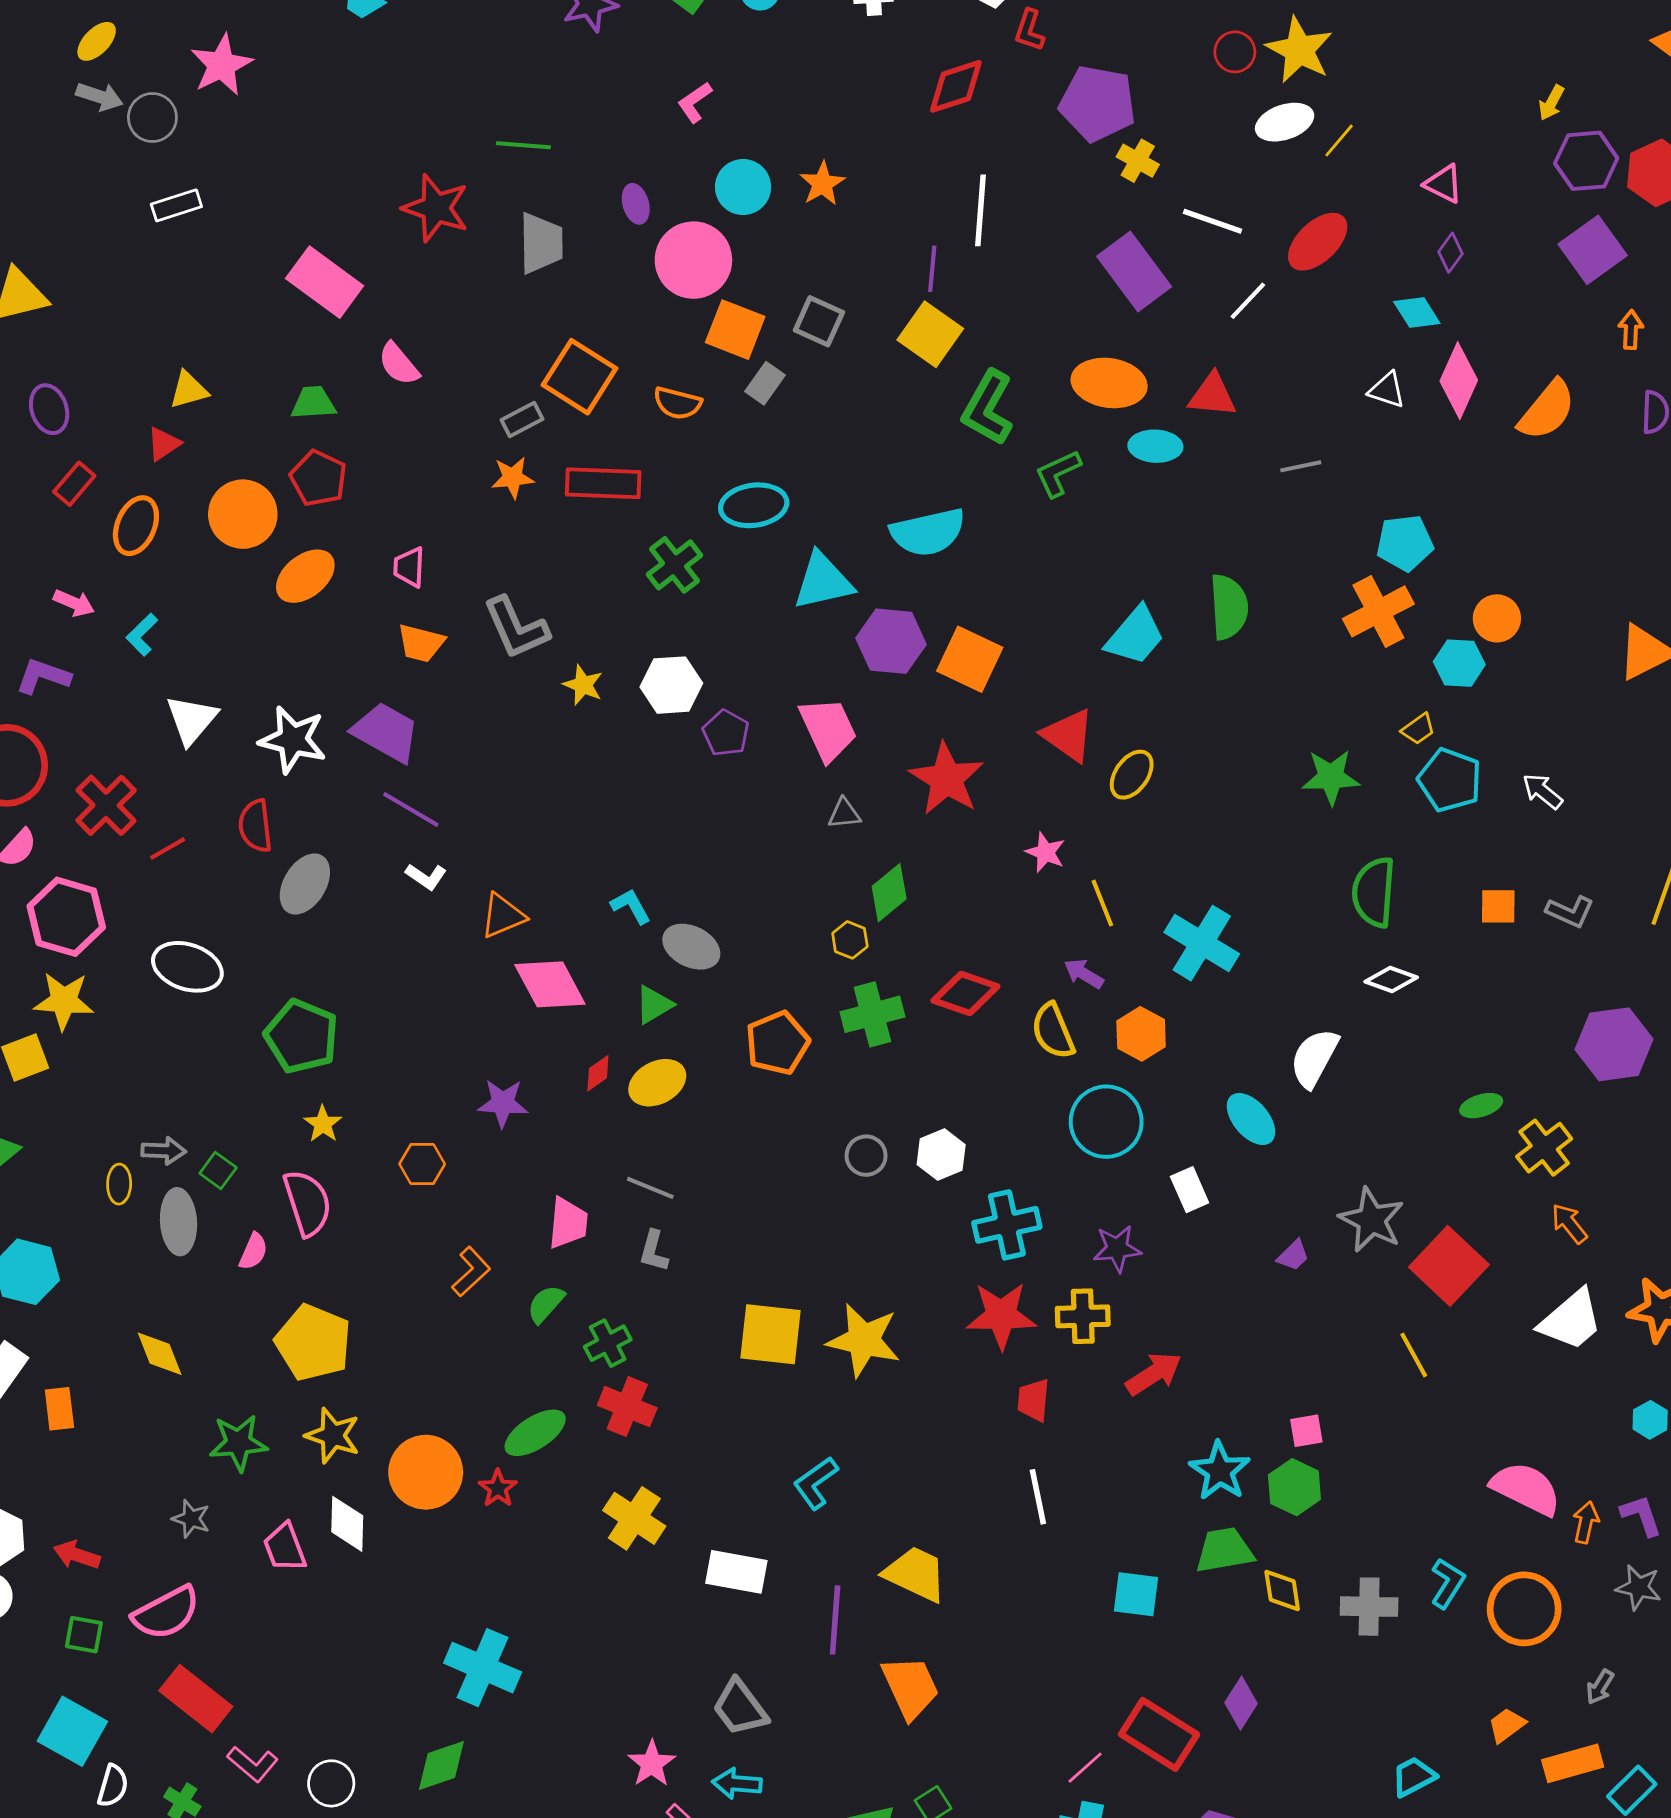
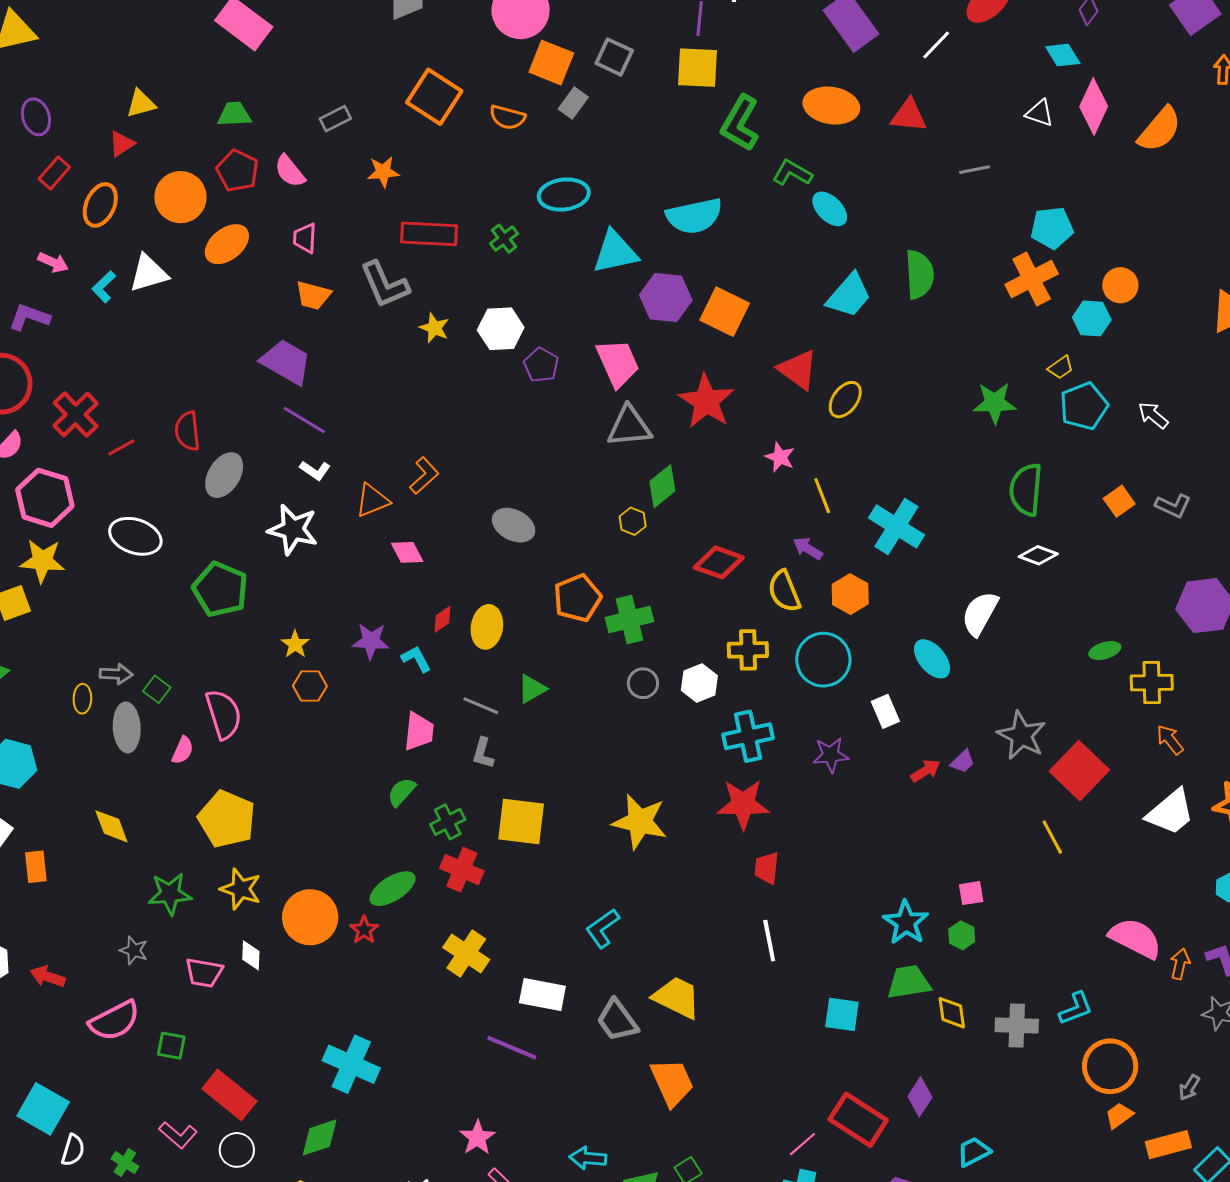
yellow square: (930, 334) -> (698, 68), turned -33
pink semicircle: (399, 364) -> (290, 171), moved
gray rectangle: (522, 420) -> (335, 119), moved
cyan ellipse: (1155, 446) -> (830, 209), moved, turned 42
green L-shape: (1058, 473) -> (792, 173), turned 54
red rectangle: (603, 483) -> (429, 234), moved
green cross: (675, 565) -> (504, 239), size x0.7
white triangle: (192, 720) -> (148, 273), moved, turned 33
white star: (293, 740) -> (293, 529), moved
cyan pentagon: (1450, 780) -> (1084, 406), turned 30
gray triangle: (844, 814) -> (629, 426), size x1.8
cyan L-shape: (631, 906) -> (416, 659), moved
orange square: (1498, 906) -> (1119, 501), turned -36
pink diamond: (550, 984) -> (407, 552), size x0.6
green triangle: (654, 1005) -> (532, 689), moved
green cross: (872, 1014) -> (629, 620), moved
yellow ellipse: (657, 1083) -> (487, 627), turned -54
yellow star: (323, 1124) -> (295, 644), moved
yellow cross: (1544, 1148) -> (1152, 683), turned 36
orange L-shape: (471, 1272) -> (424, 476), moved
yellow cross: (1083, 1316) -> (748, 650), moved
yellow square: (771, 1334) -> (521, 821), moved
red arrow: (1154, 1374) -> (925, 771), moved, size x0.7
green hexagon: (1294, 1487) -> (962, 935), size x0.7
white diamond: (347, 1524) -> (251, 955), size x0.7
pink trapezoid: (285, 1547) -> (204, 973), turned -60
cyan L-shape: (1448, 1583) -> (1076, 1008), turned 36
orange circle: (1524, 1609) -> (1110, 1066), moved
purple line: (835, 1620) -> (512, 1048), moved, turned -72
green square: (84, 1635) -> (171, 1046), moved
red rectangle: (196, 1699) -> (229, 1095), moved
gray trapezoid: (740, 1708) -> (617, 1020), moved
cyan trapezoid: (1414, 1777) -> (974, 1152), moved
cyan arrow: (737, 1784) -> (588, 1158), moved

